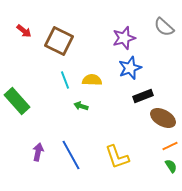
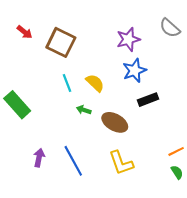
yellow semicircle: (92, 80) -> (95, 83), turned 42
brown ellipse: (163, 118) -> (115, 122), moved

